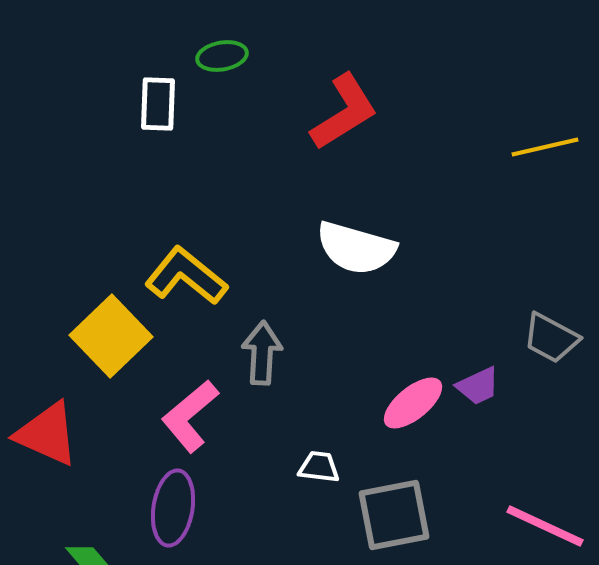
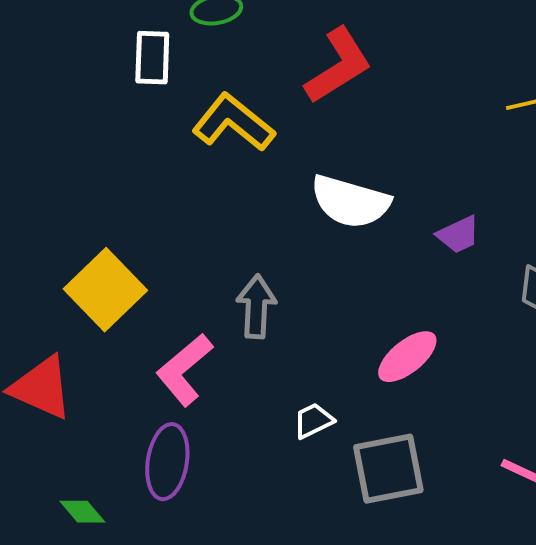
yellow L-shape: (186, 276) -> (233, 123), moved
purple trapezoid: (478, 386) -> (458, 235), moved
white trapezoid: (319, 467) -> (313, 421), turned -33

